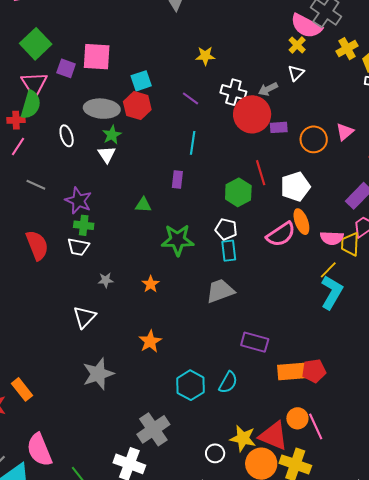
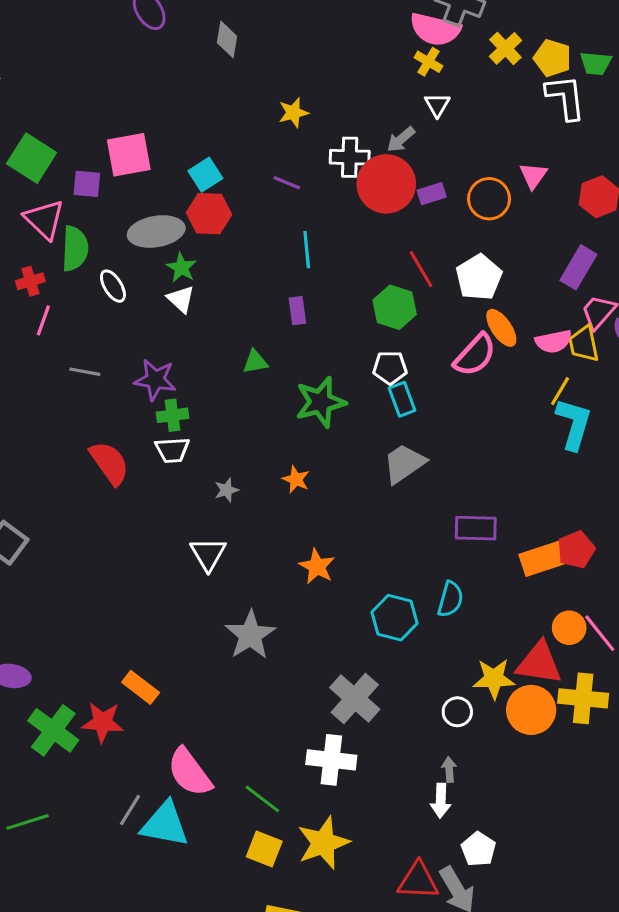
green semicircle: (31, 105) -> (75, 249), moved

